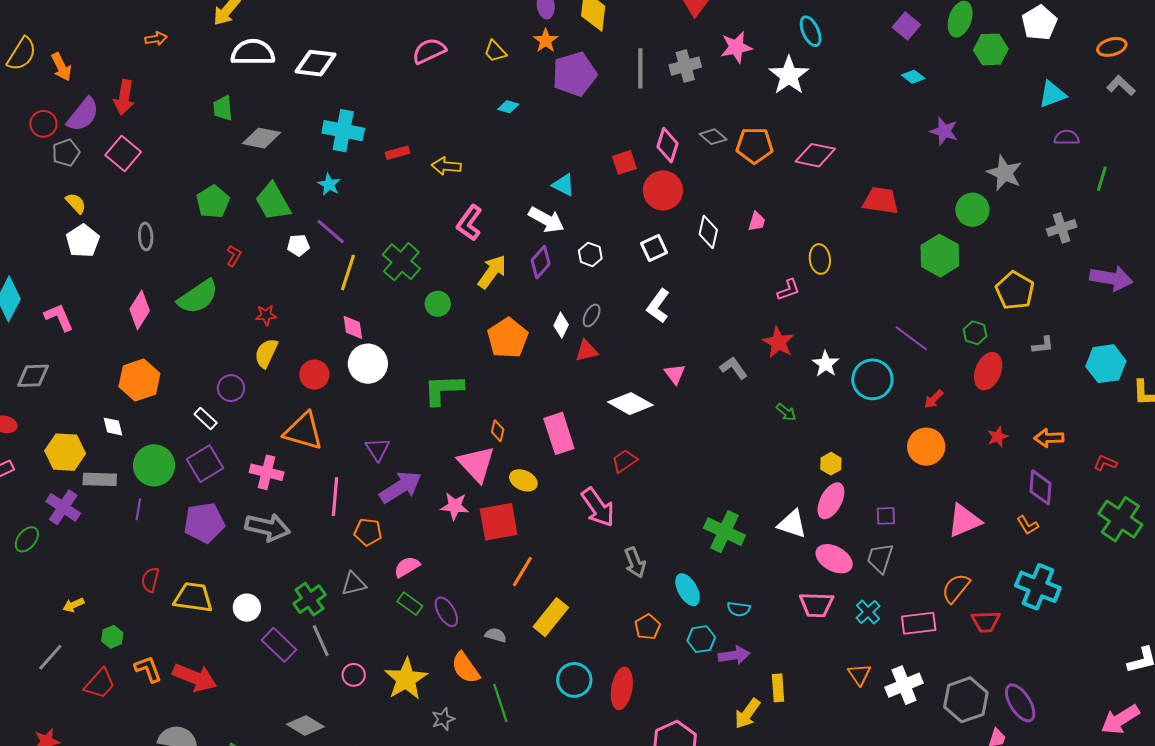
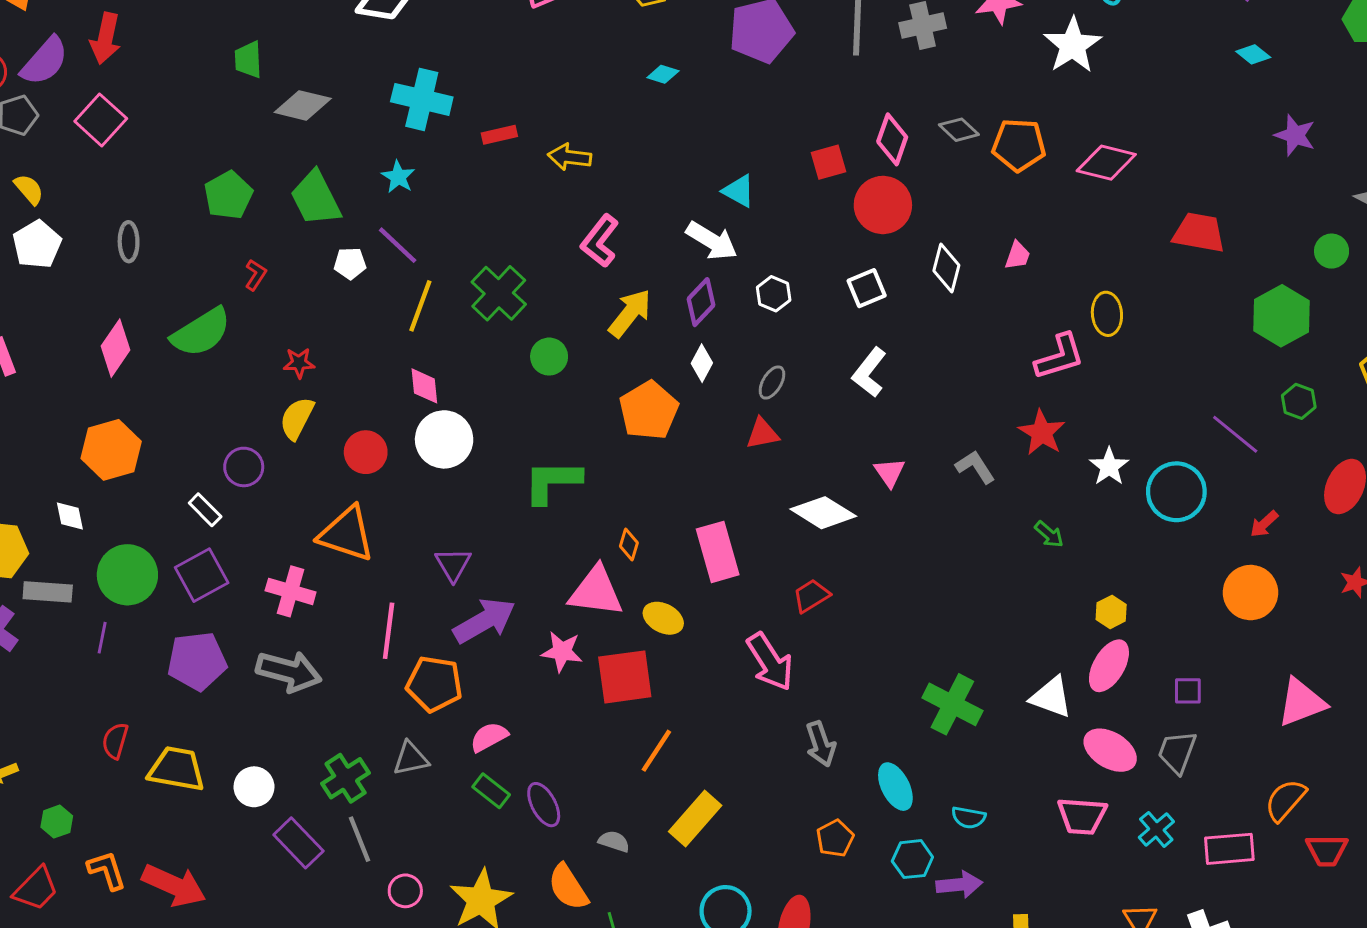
green circle: (972, 210) -> (1332, 251), size x0.7
pink L-shape: (788, 290) -> (1060, 357), size x1.5
white diamond: (561, 325) -> (702, 363), moved
green hexagon: (975, 333) -> (1299, 401), moved
pink triangle: (476, 464) -> (596, 591), turned -42
orange pentagon: (368, 532) -> (434, 684), size x1.4

